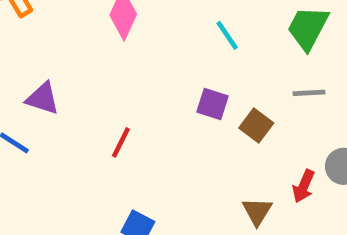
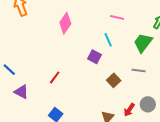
purple triangle: (43, 99) -> (21, 92), moved
purple square: (213, 104) -> (95, 57), moved

